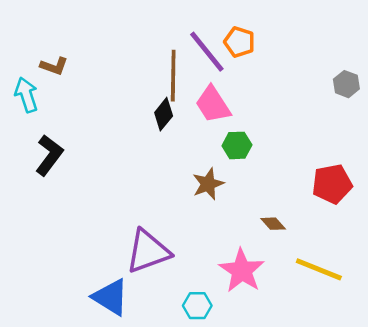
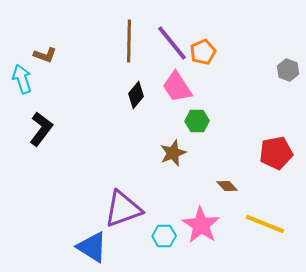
orange pentagon: (239, 42) -> (203, 52), moved, turned 30
brown line: (173, 76) -> (129, 41), moved
cyan hexagon: (197, 306) -> (164, 236), moved

